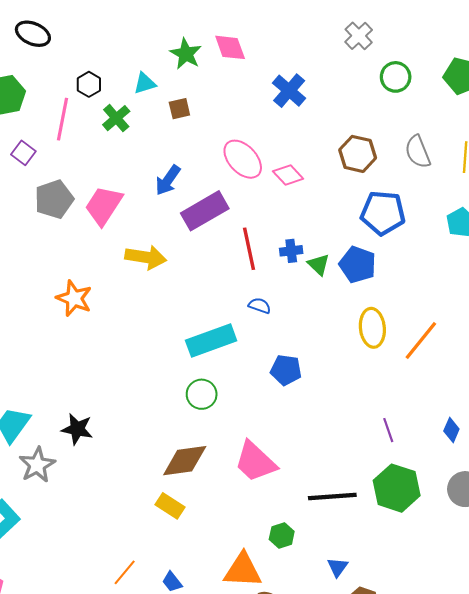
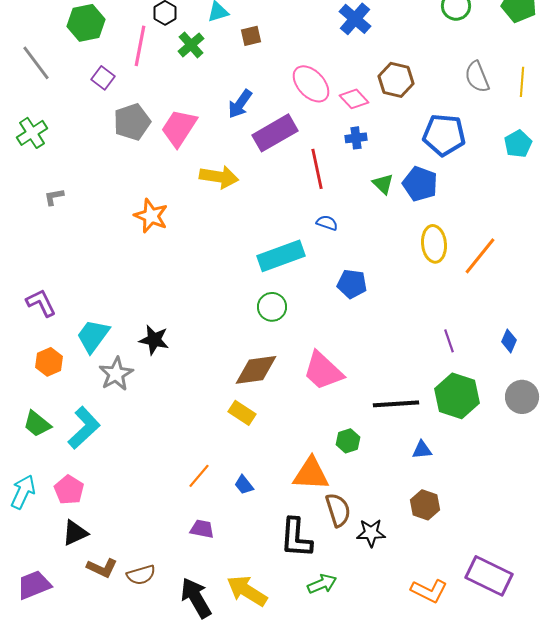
brown hexagon: (358, 154) -> (396, 80), moved
blue cross: (291, 251) -> (356, 138), moved
blue triangle: (338, 567) -> (422, 450), moved, turned 50

